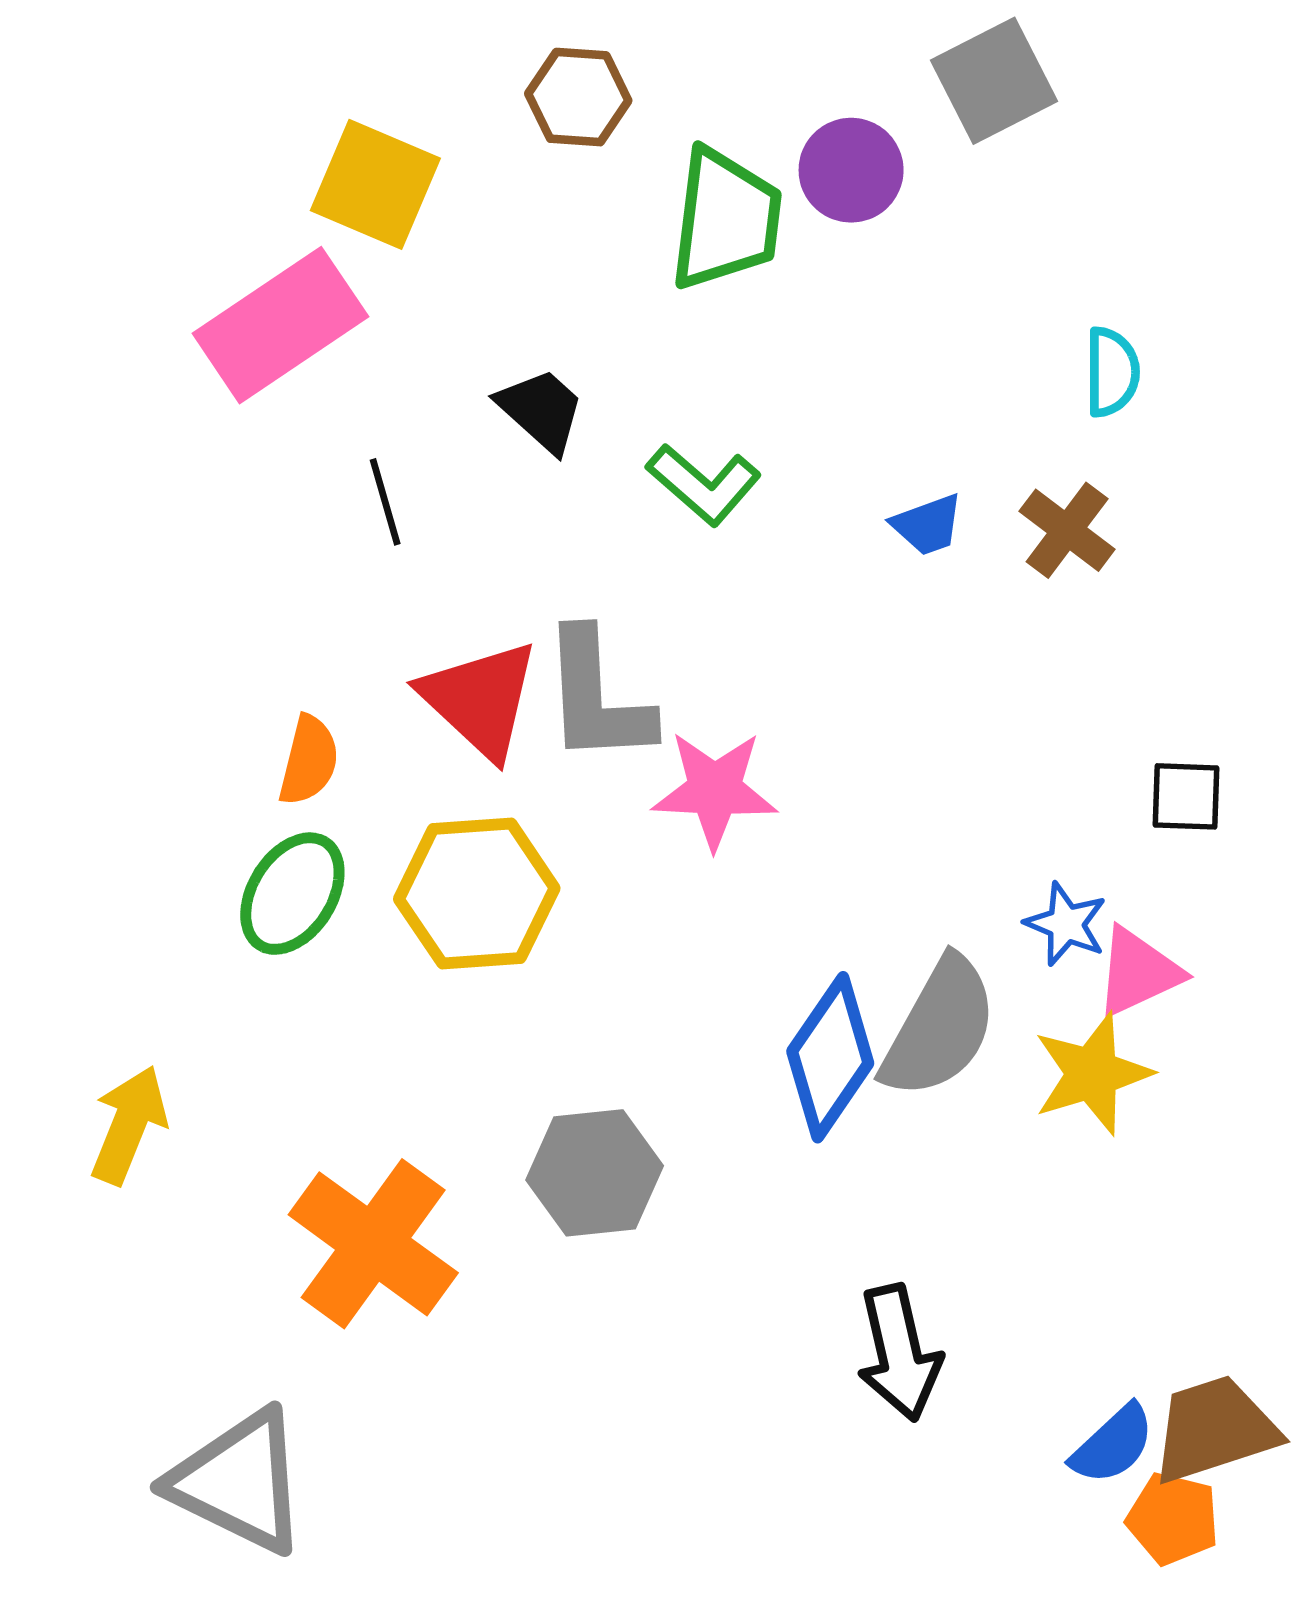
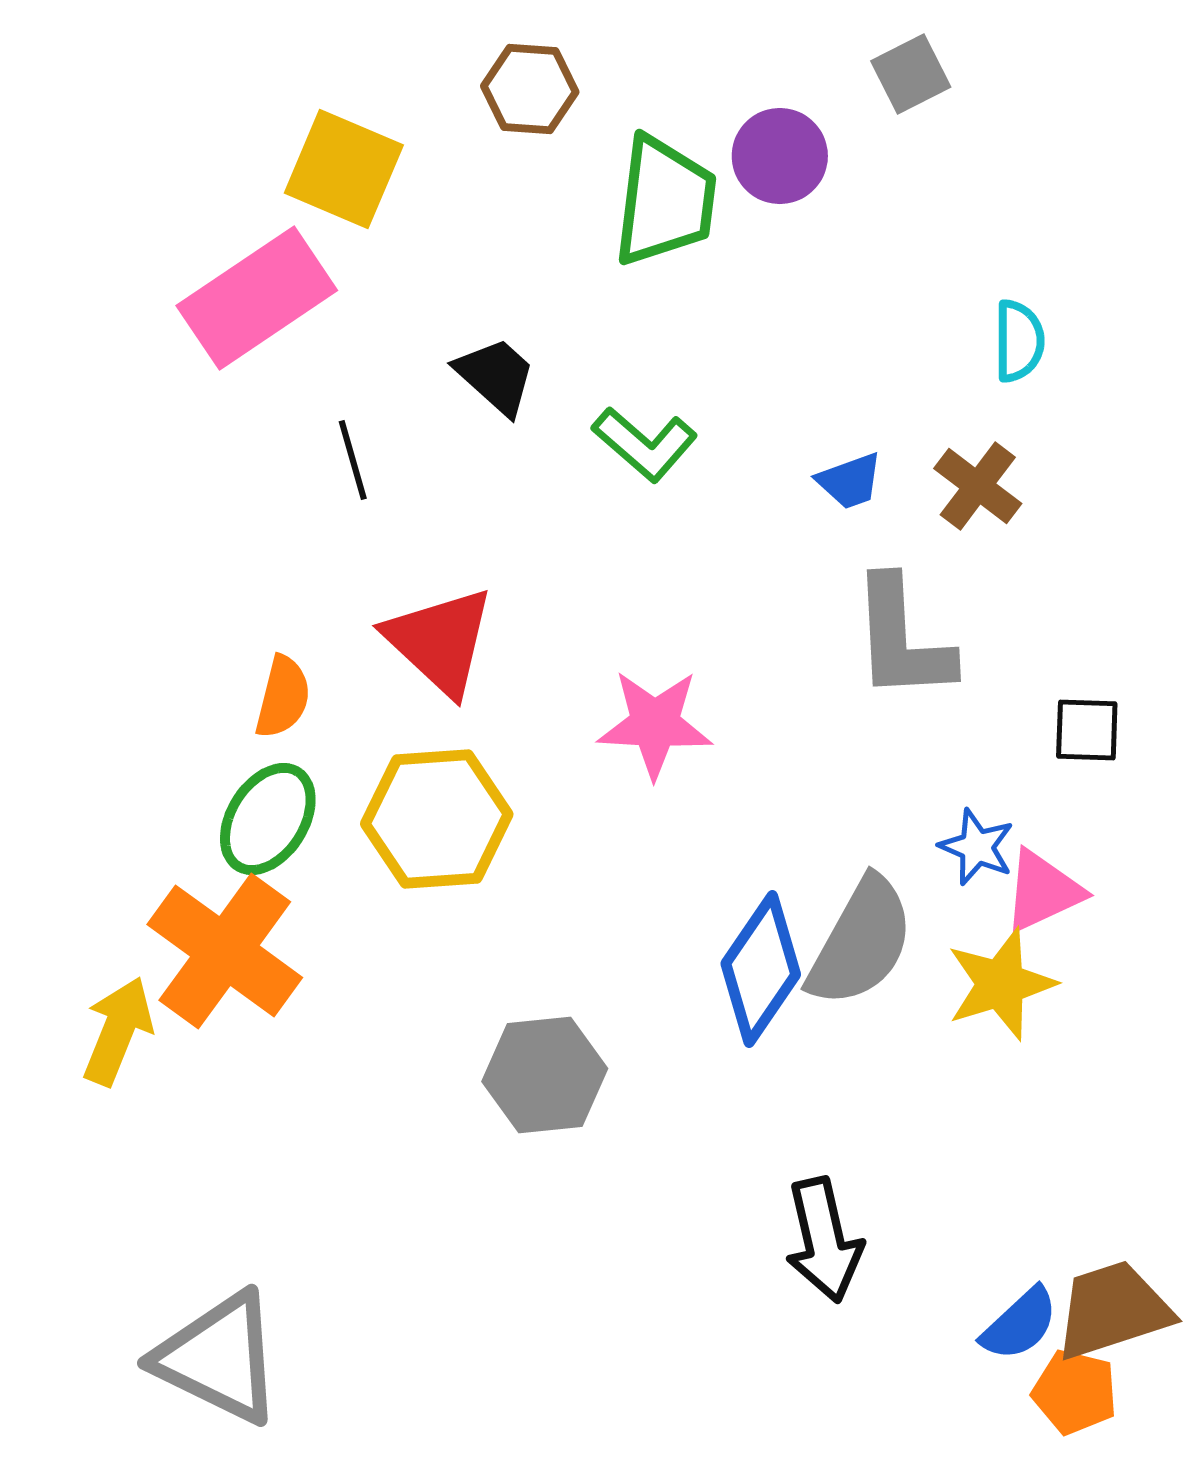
gray square: (994, 81) -> (911, 74), size x0.7
gray L-shape: (597, 697) -> (902, 639), moved
orange cross: (373, 1244) -> (225, 951), moved

